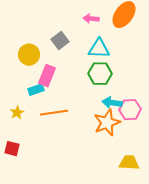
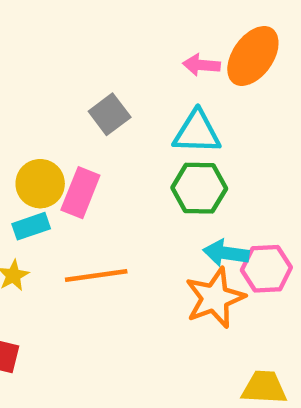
pink arrow: (91, 19) -> (201, 65), moved
yellow circle: (29, 55) -> (40, 184), moved
cyan rectangle: (36, 90) -> (31, 226), moved

